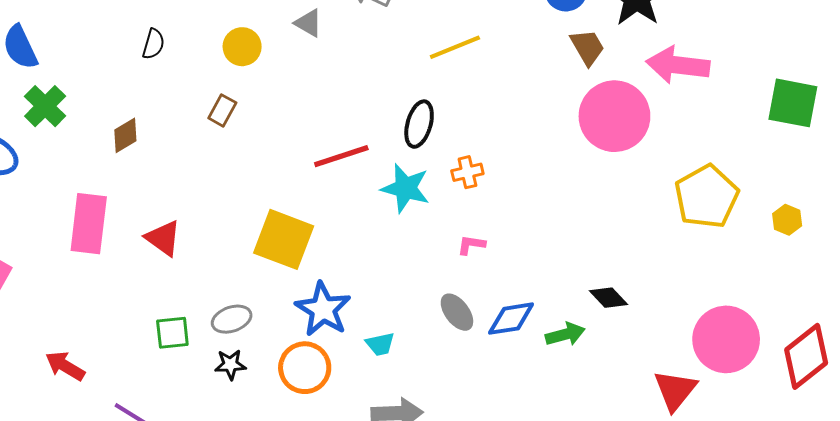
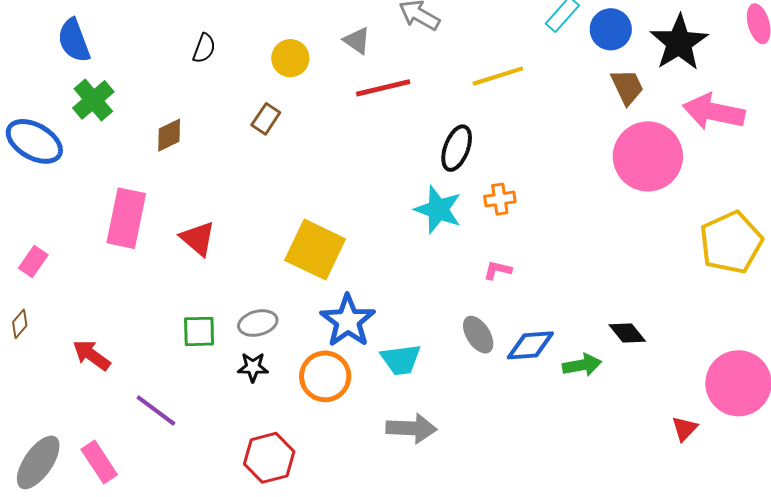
red line: (341, 156) -> (383, 88), moved
cyan trapezoid: (380, 344) -> (401, 360), size x1.4
red triangle: (675, 390) -> (685, 429), size x0.6

